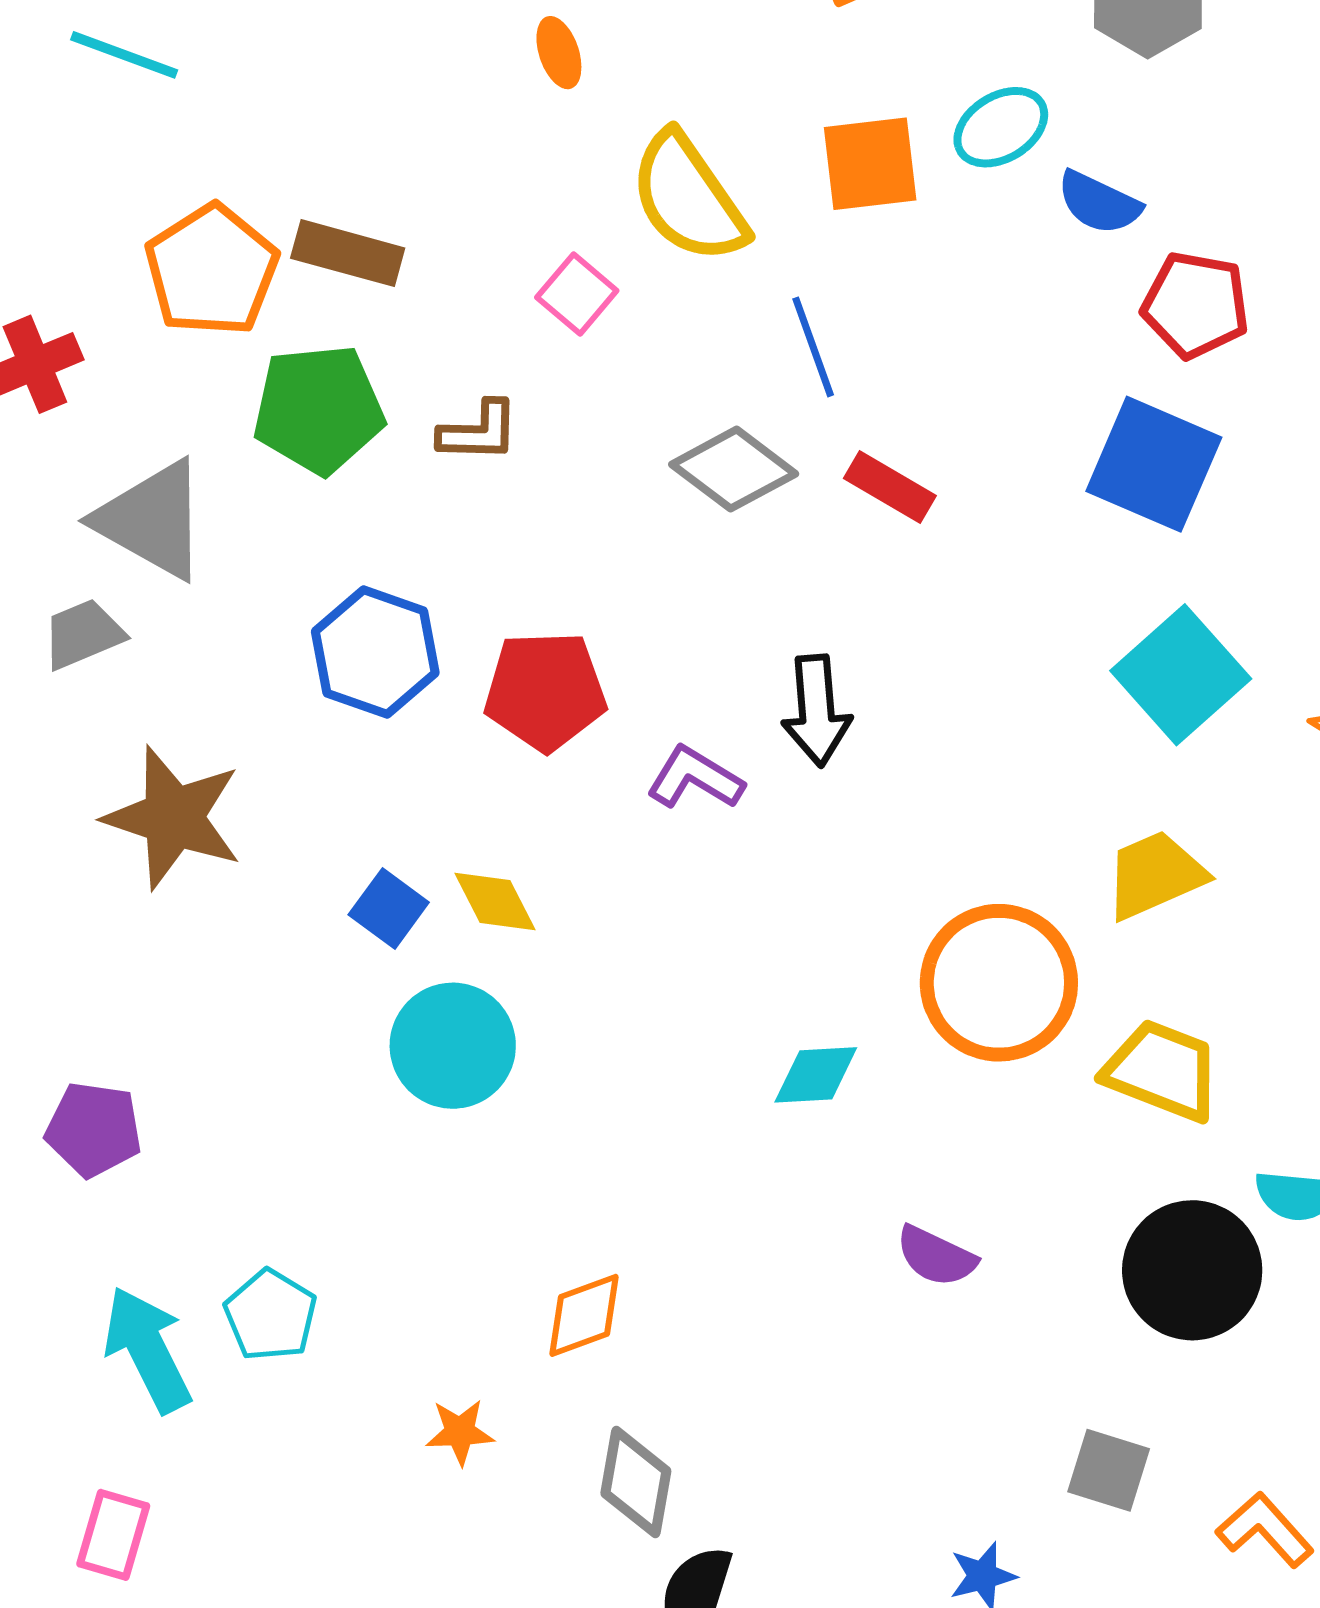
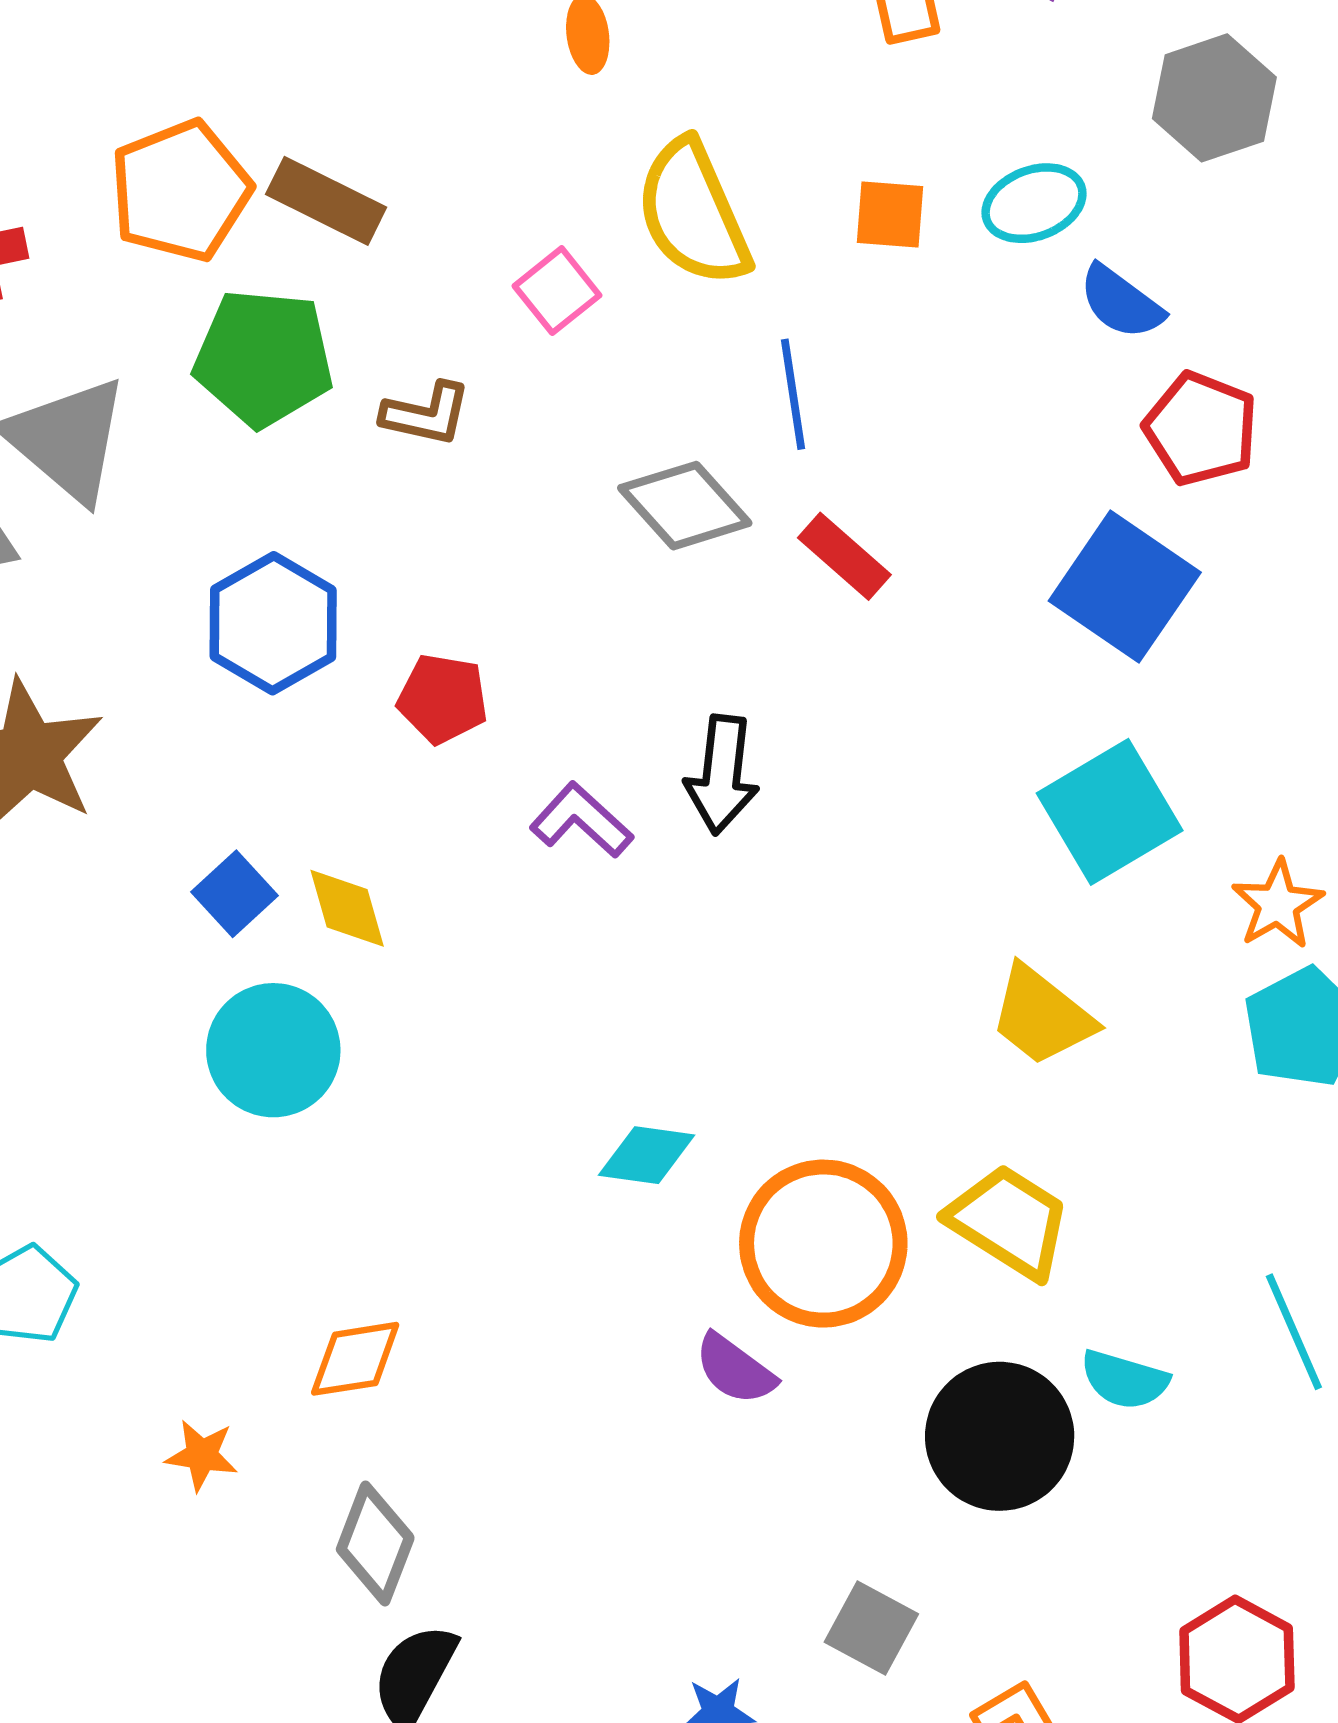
orange square: (870, 164) -> (890, 215), size x0.7
red pentagon: (545, 691) -> (443, 699), size x0.7
yellow trapezoid: (1155, 875) -> (1042, 1016), turned -129
orange circle: (999, 983) -> (823, 1244), moved

